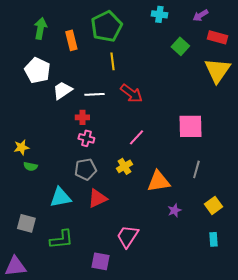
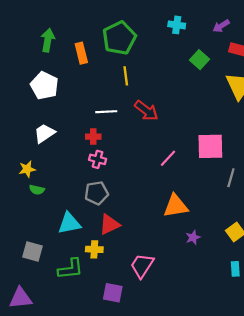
white trapezoid: (62, 90) -> (44, 133), moved
pink line: (136, 137) -> (168, 158), moved
yellow cross: (124, 166) -> (94, 249), moved, turned 35
gray line: (196, 169) -> (231, 178), moved

